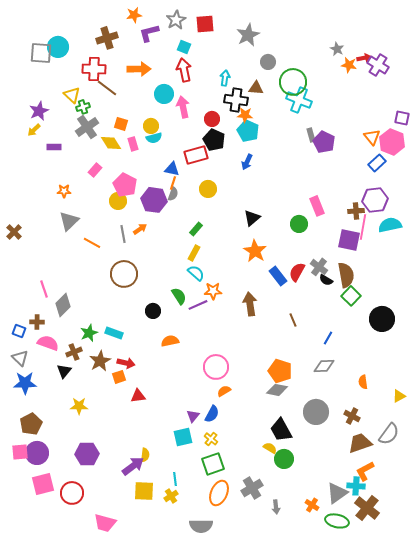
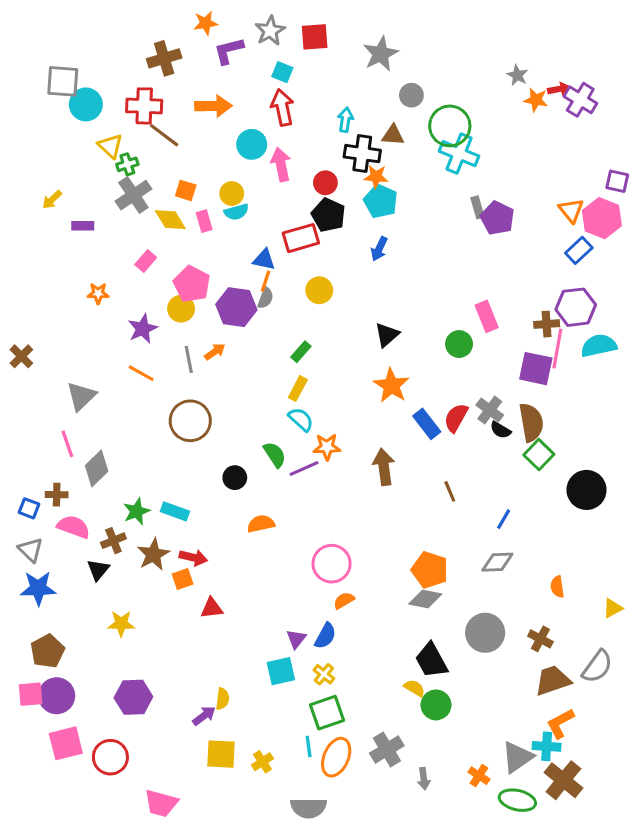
cyan circle: (58, 47) -> (86, 104), moved
purple star: (39, 111) -> (143, 329), moved
gray triangle: (69, 221) -> (81, 396), moved
purple arrow: (133, 466) -> (204, 716), size x0.7
cyan line: (175, 479) -> (309, 746), moved

